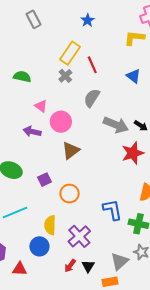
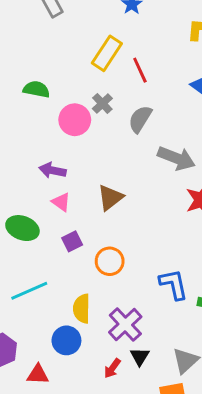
gray cross: (65, 76) -> (102, 104), moved
pink triangle: (41, 106) -> (61, 202), moved
pink circle: (61, 122) -> (75, 120), moved
black triangle: (88, 266) -> (140, 357), moved

